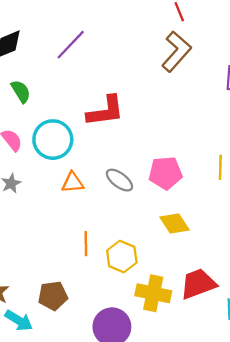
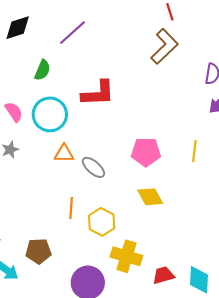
green semicircle: (21, 91) -> (42, 70), moved, turned 50
gray ellipse: (119, 180) -> (93, 167), moved
red trapezoid: (198, 284) -> (163, 275), moved, size x0.7

